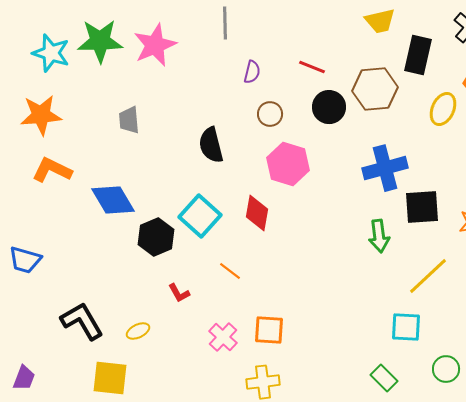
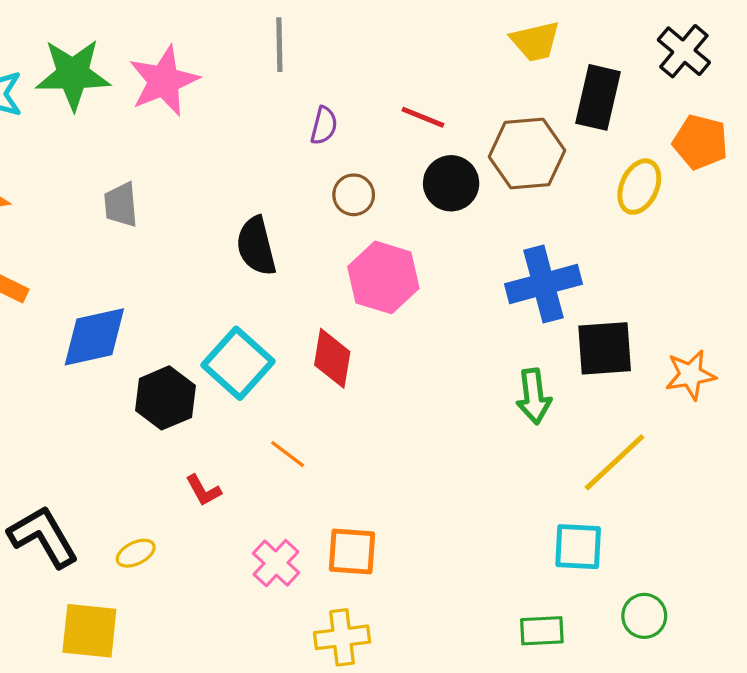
blue diamond: (113, 200) -> (94, 337), turned -72
green rectangle: (384, 378) -> (542, 631), turned -48

